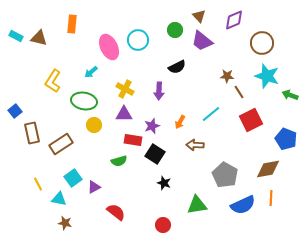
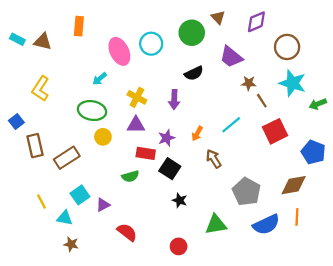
green circle: (175, 30) -> (192, 33), size x1.5
purple trapezoid: (202, 41) -> (231, 57), moved
yellow L-shape: (53, 81) -> (40, 89), moved
green arrow: (290, 95) -> (318, 104), turned -42
brown arrow: (195, 145) -> (214, 159), turned 54

